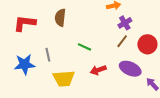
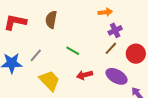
gray line: (48, 55) -> (36, 55), turned 48
yellow trapezoid: (64, 79) -> (49, 81), turned -135

